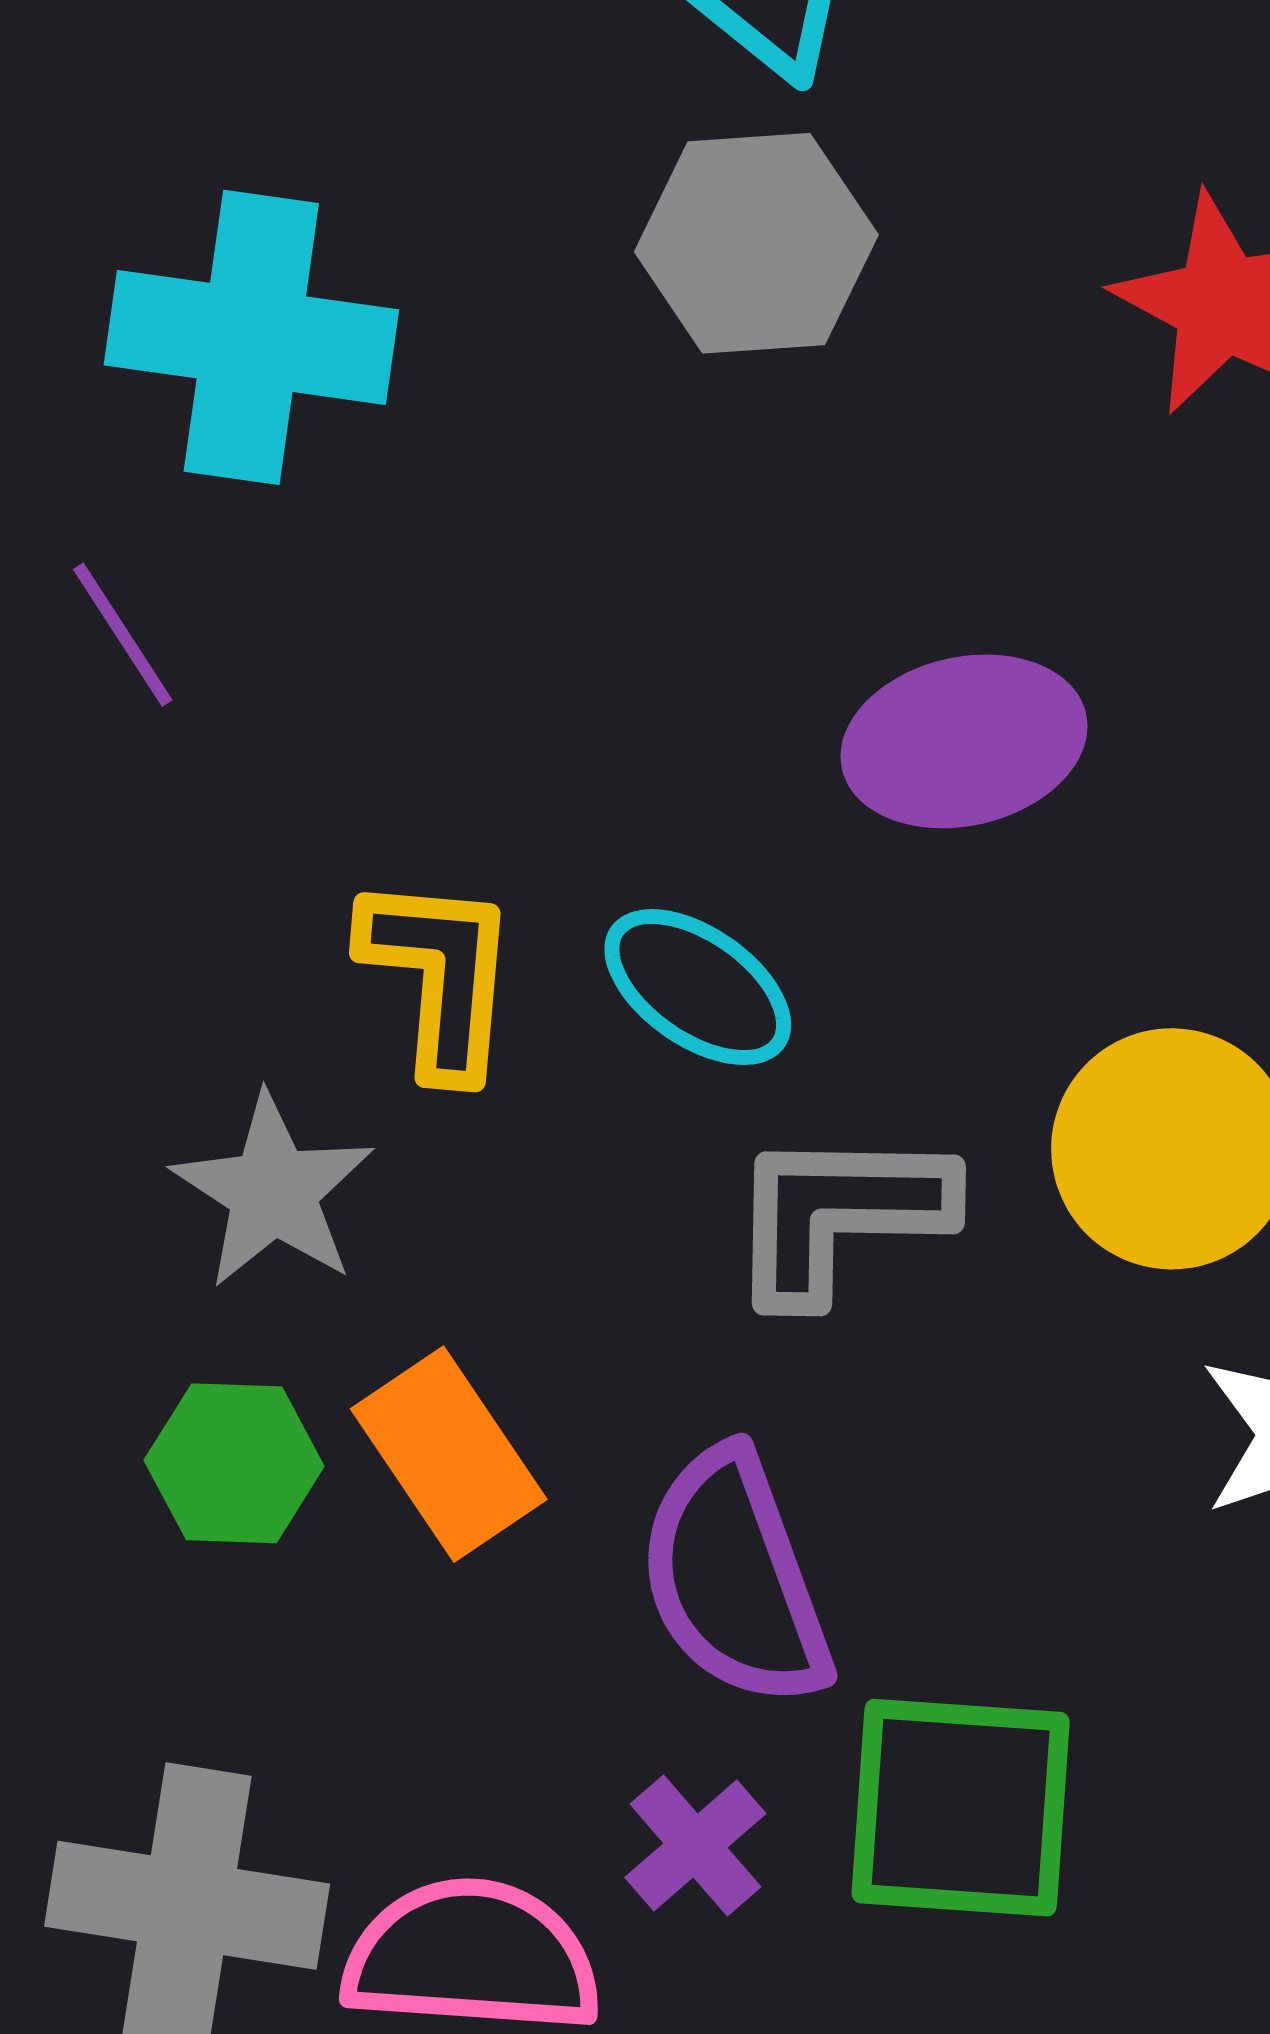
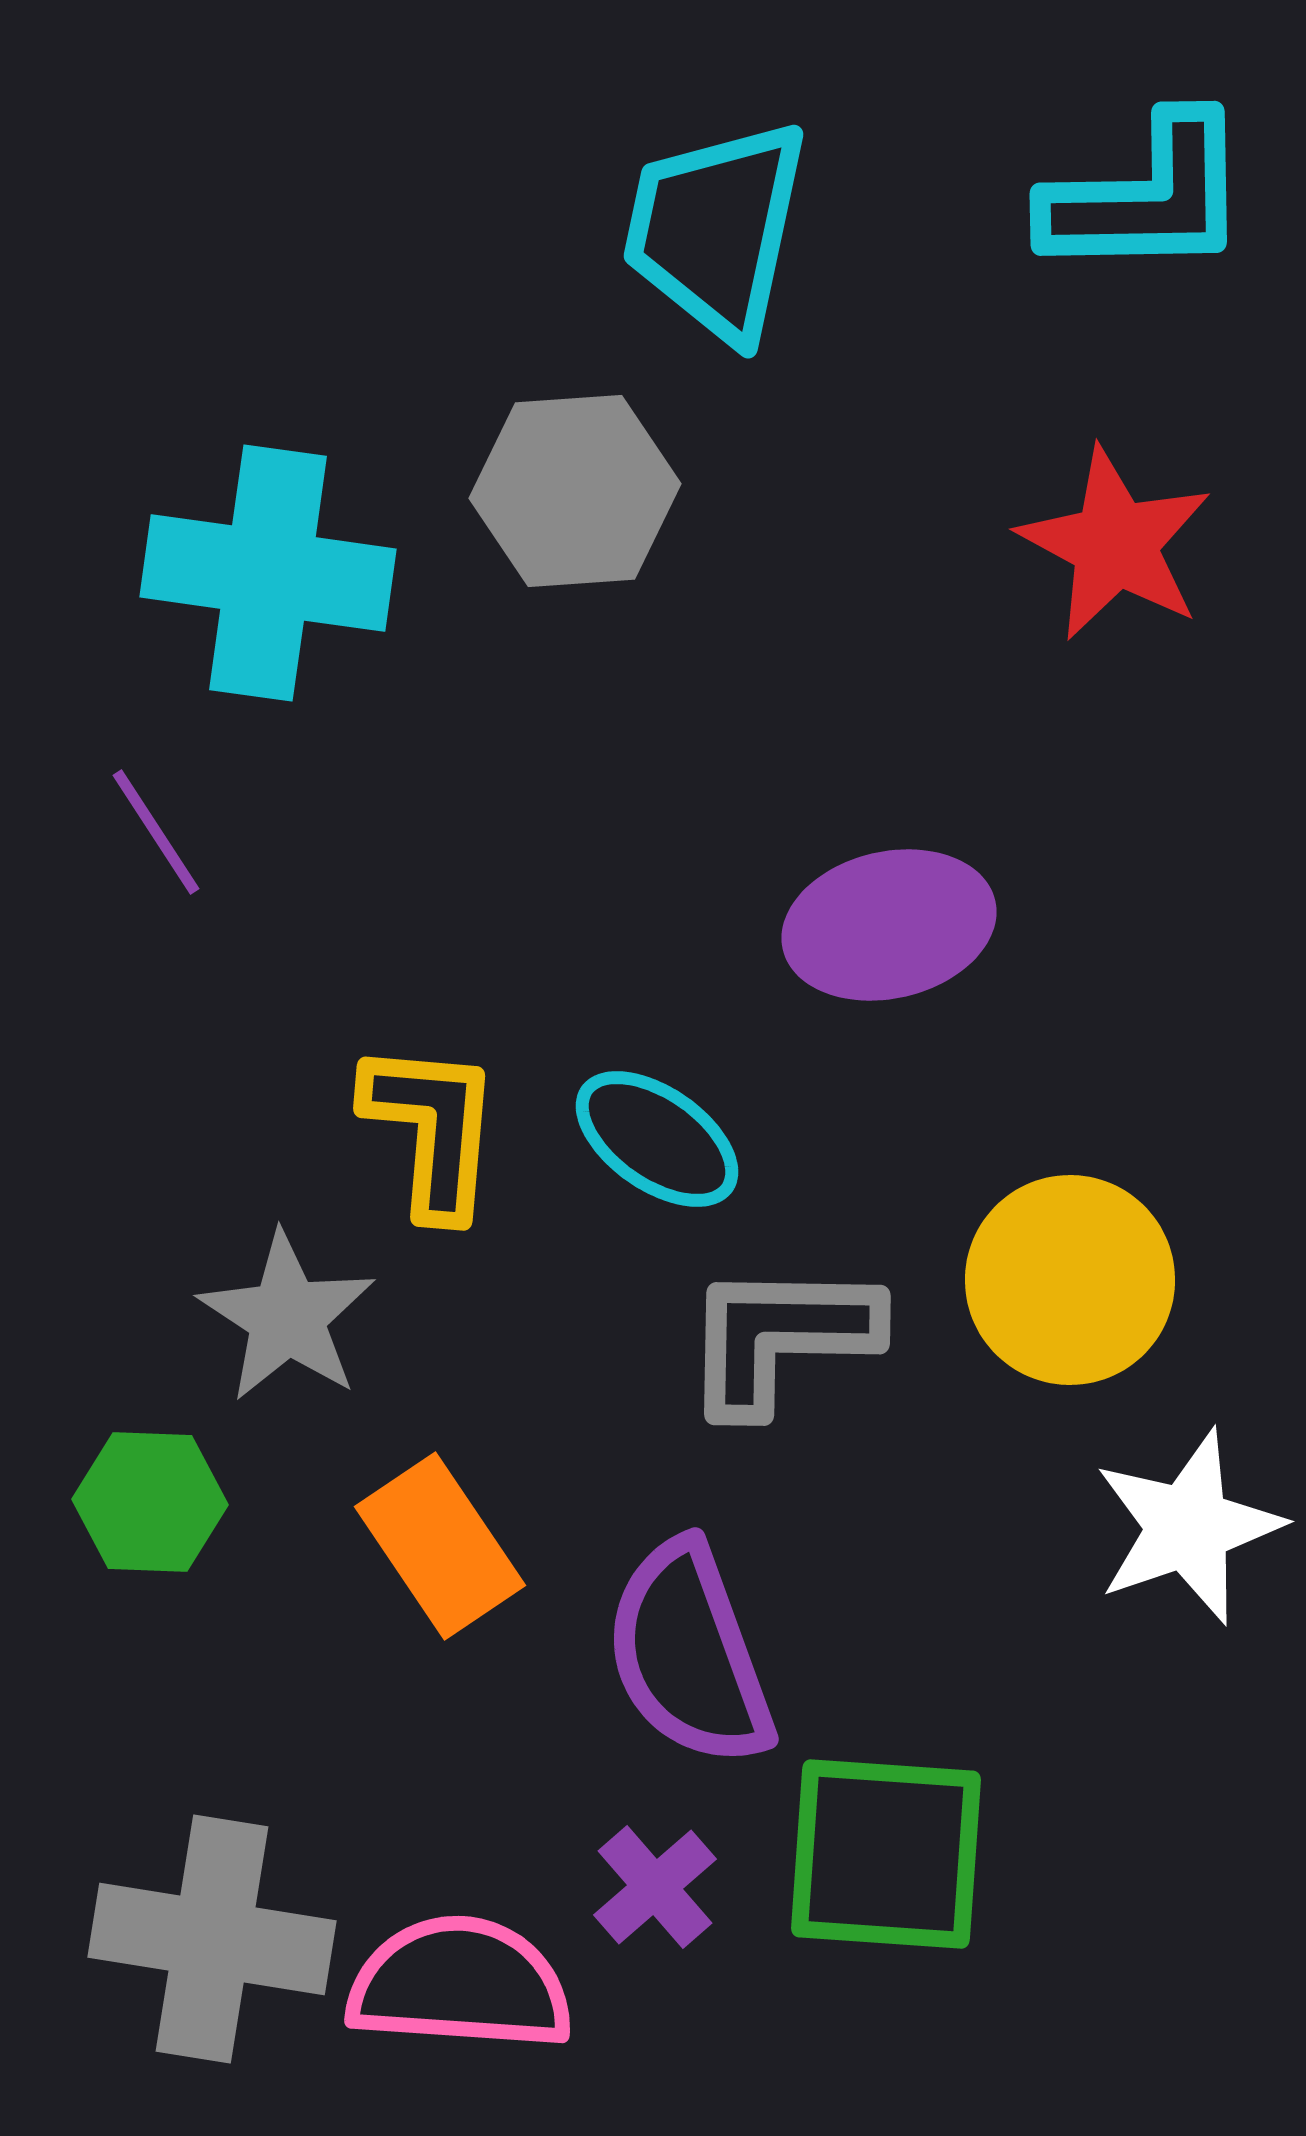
gray hexagon: (756, 243) -> (575, 491), moved
green hexagon: (234, 1463) -> (150, 1502), moved

